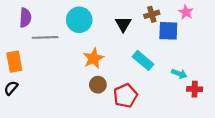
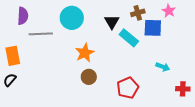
cyan rectangle: (143, 60) -> (129, 38), moved
red cross: (195, 89) -> (183, 89), moved
red pentagon: (125, 96) -> (128, 88), moved

